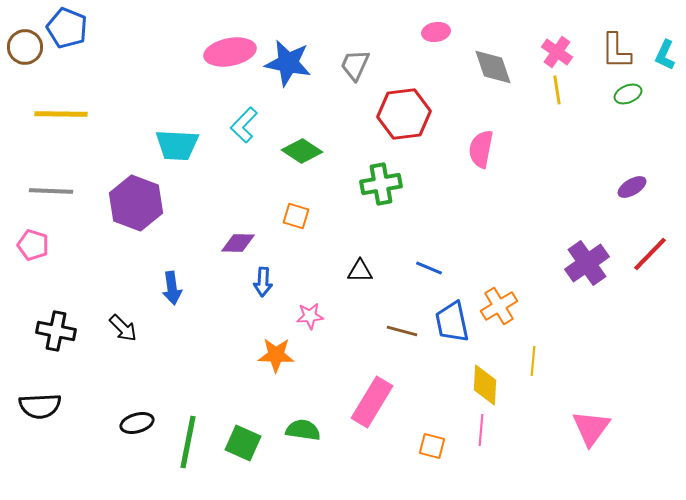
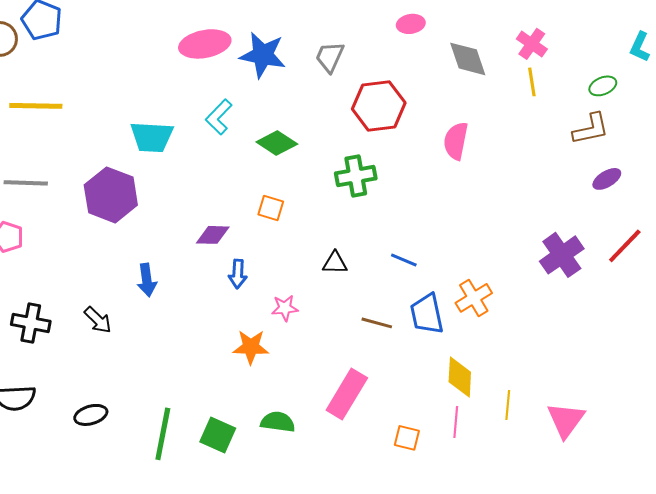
brown L-shape: (616, 51) -> (591, 129), moved, turned -102
yellow line: (533, 361) -> (508, 405), moved
black ellipse: (137, 423) -> (91, 415), moved

